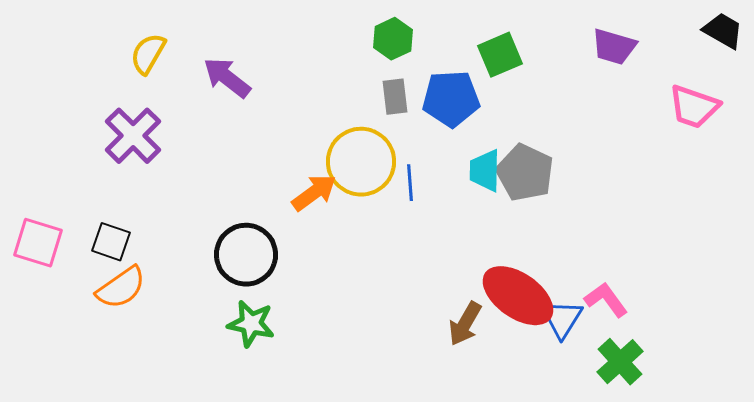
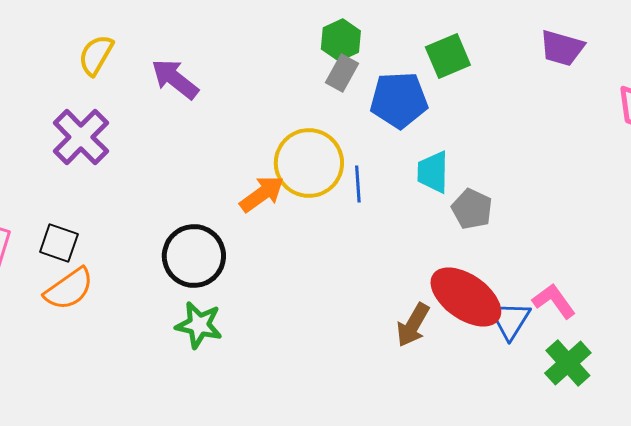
gray rectangle: (395, 97) -> (342, 73), moved, turned 36
gray pentagon: (525, 173) -> (472, 209), moved, size x0.7

